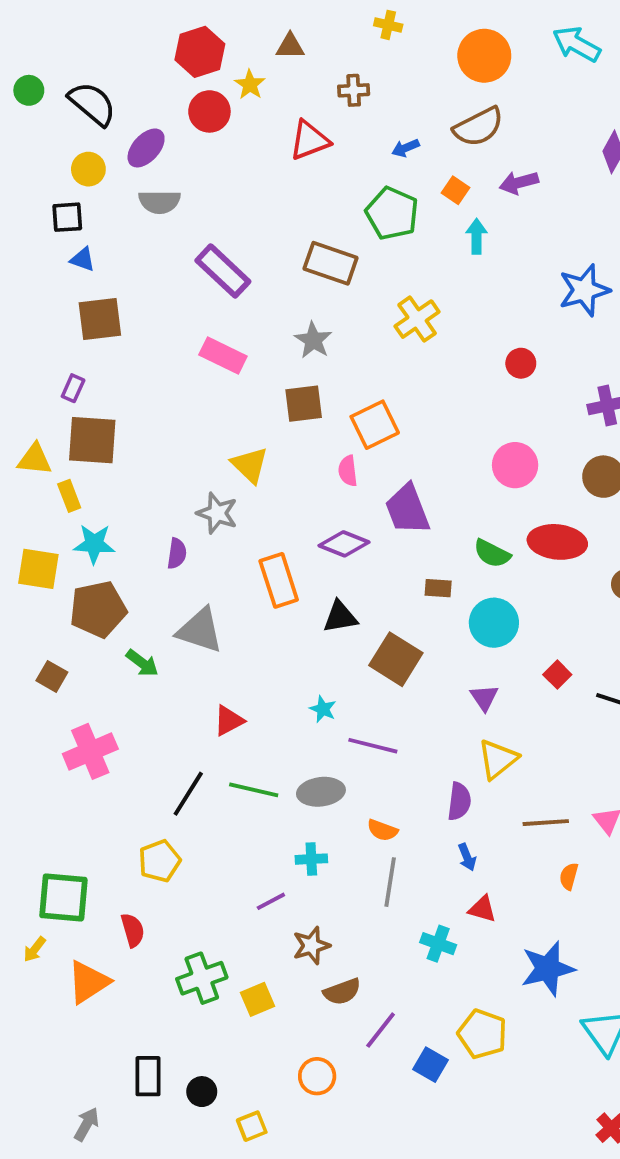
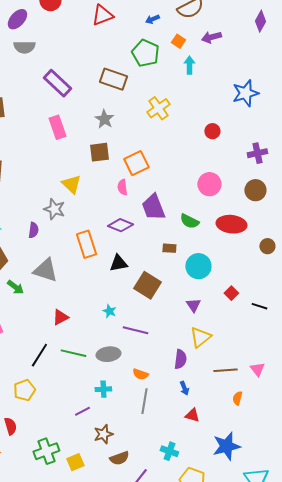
pink rectangle: (223, 356) -> (57, 127), turned 45
green semicircle: (492, 553) -> (189, 221), moved
cyan cross: (438, 944) -> (169, 451), moved

